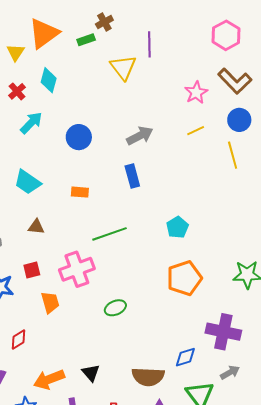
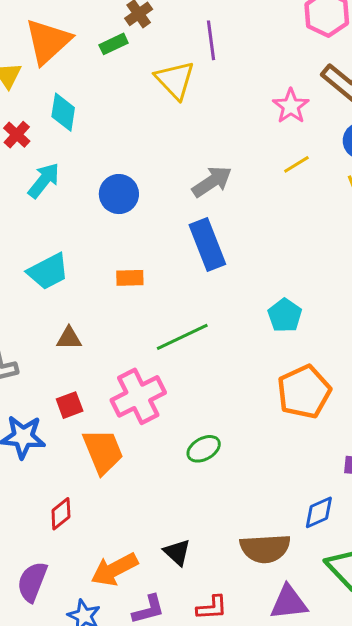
blue rectangle: (132, 176) -> (207, 245), size x1.4
cyan trapezoid: (27, 182) -> (48, 271), turned -56
orange trapezoid: (50, 302) -> (103, 451), size x1.4

